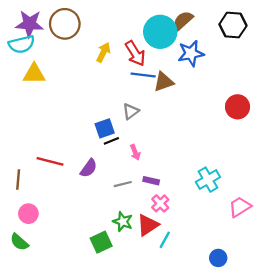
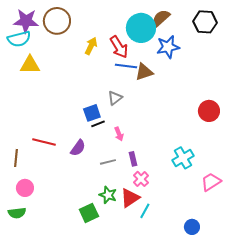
red circle: (238, 107) -> (209, 111), moved
purple rectangle: (151, 181) -> (133, 159), turned 64
green semicircle: (19, 242) -> (17, 213), turned -48

